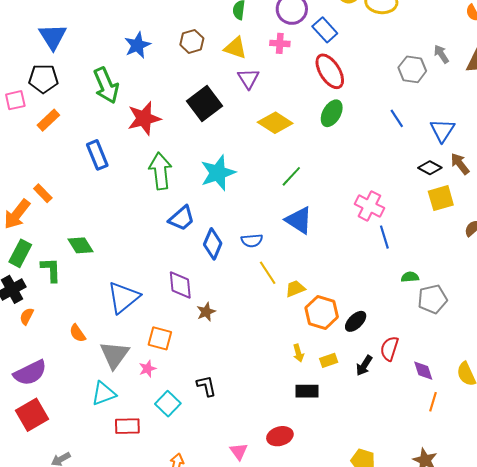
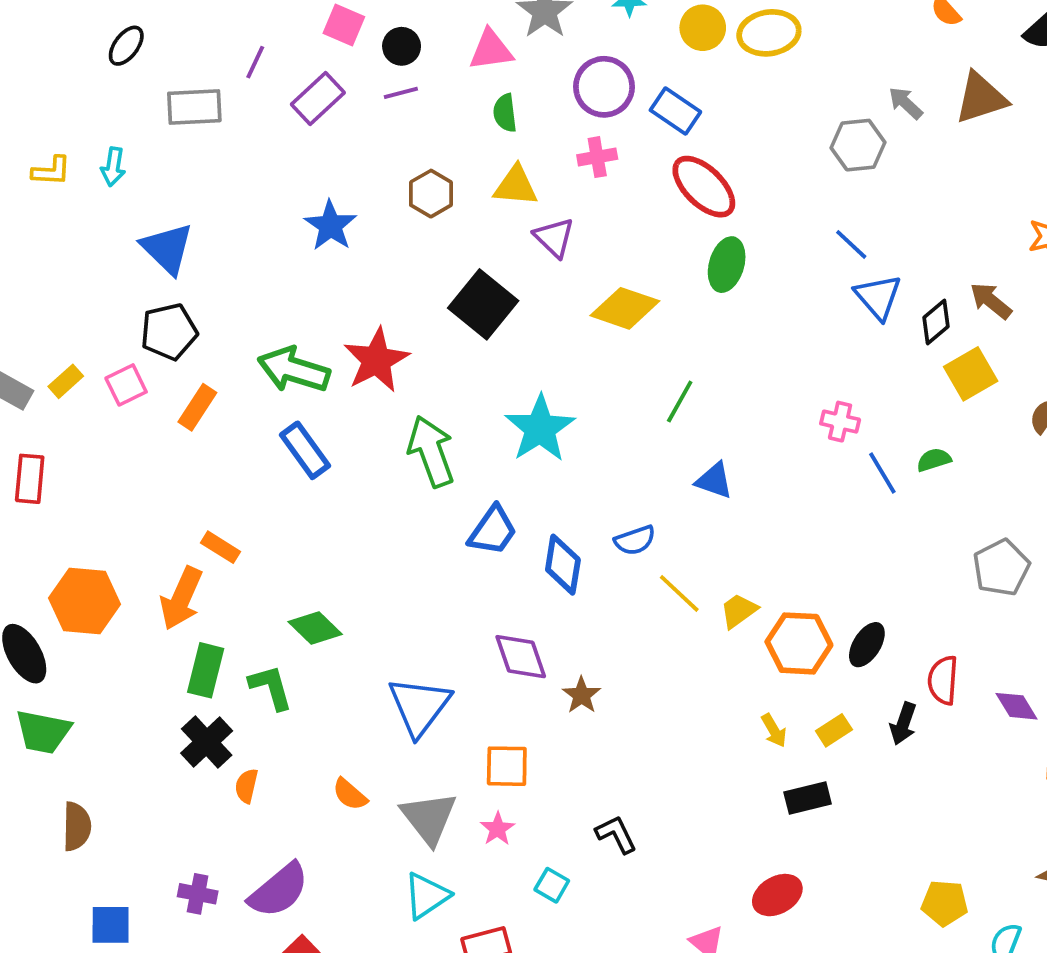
green arrow: (106, 85) -> (294, 370), moved, turned 144
blue triangle: (442, 130) -> (878, 297), moved
black diamond: (430, 168) -> (936, 322), turned -55
pink cross: (369, 206) -> (840, 422), size x0.7
blue triangle: (299, 220) -> (714, 481), size x0.7
green semicircle: (410, 277) -> (934, 460), moved
cyan square: (168, 404) -> (552, 885), size x0.7

